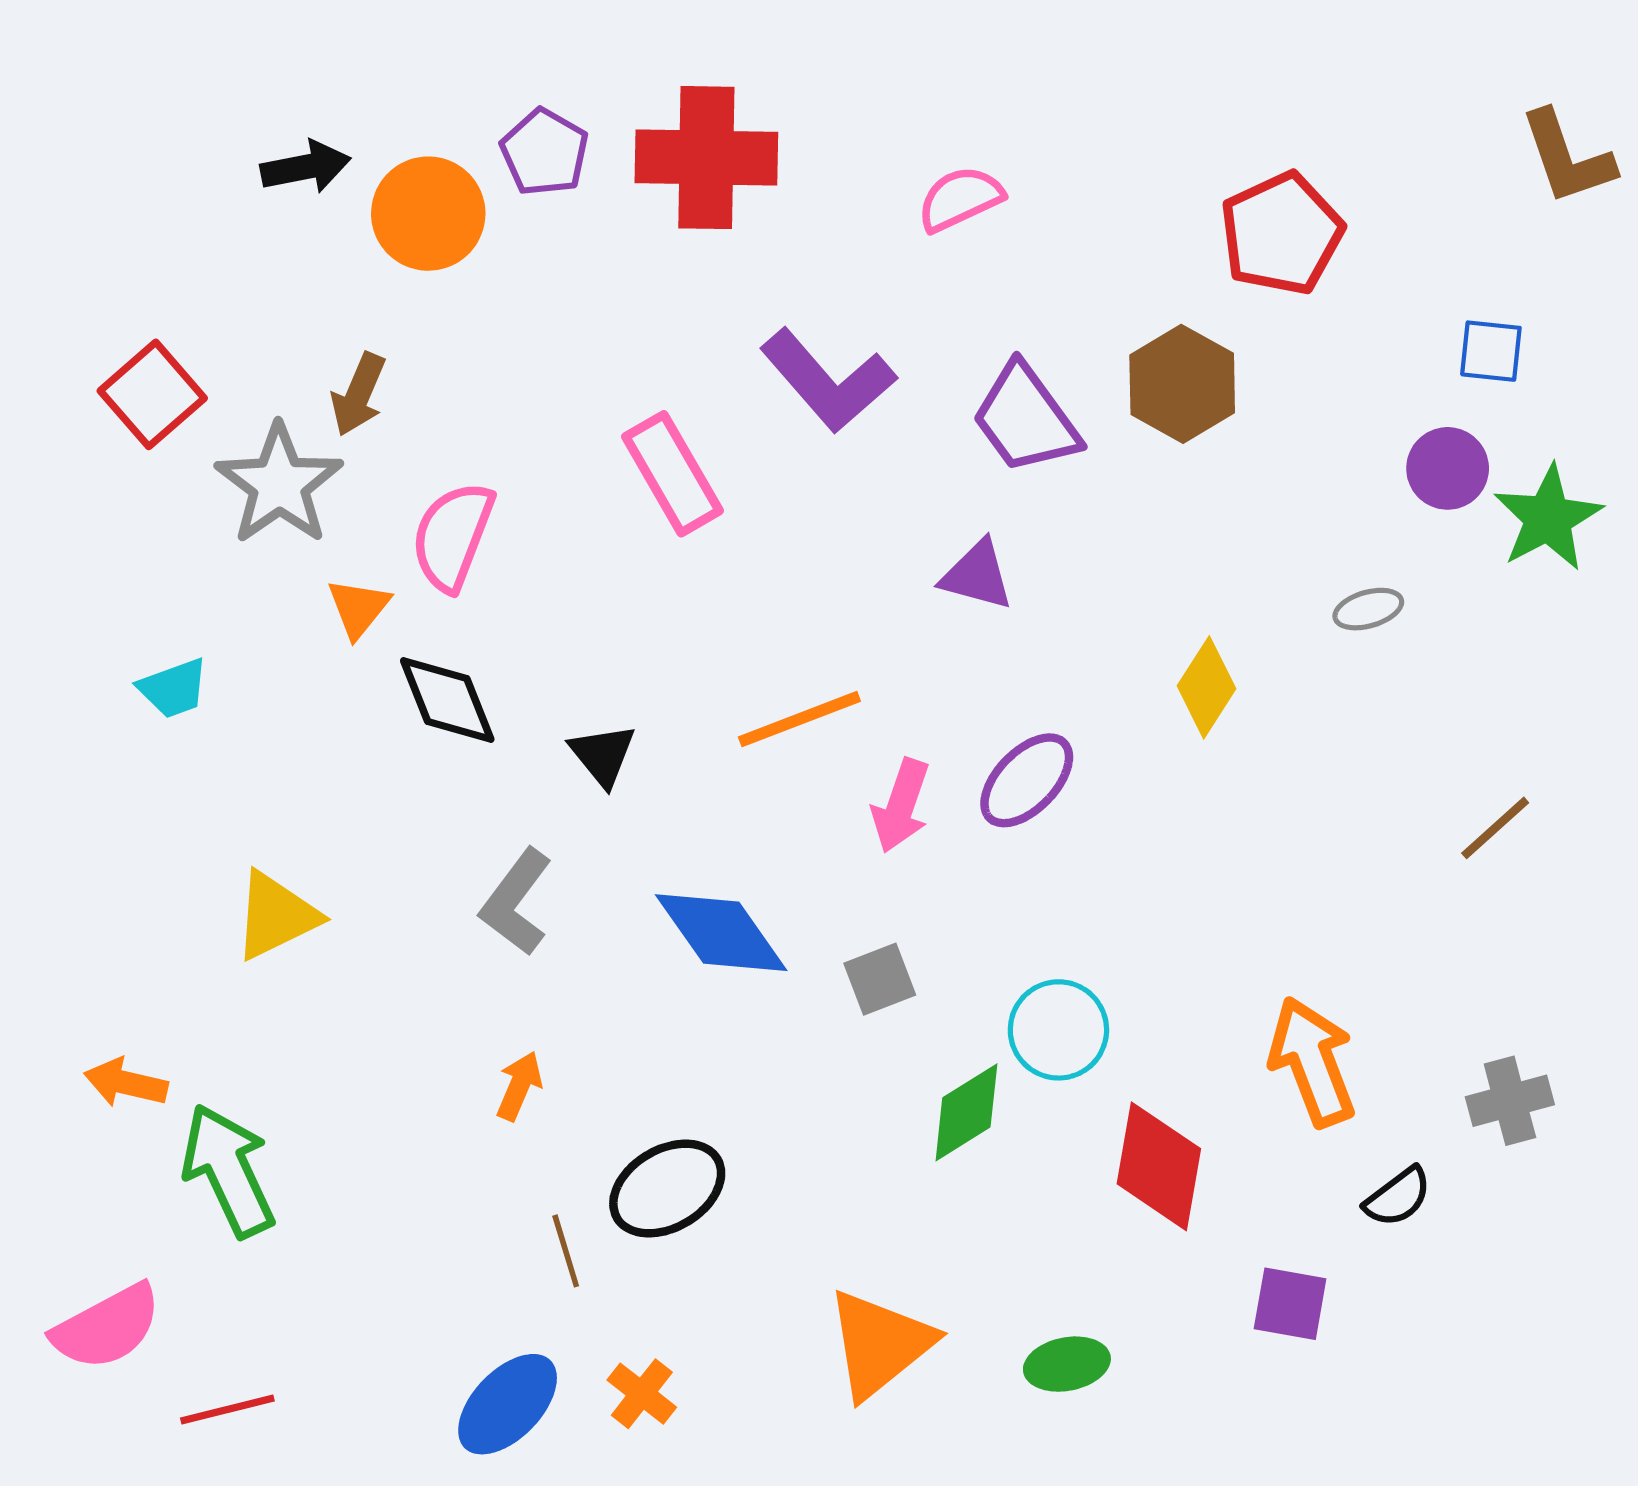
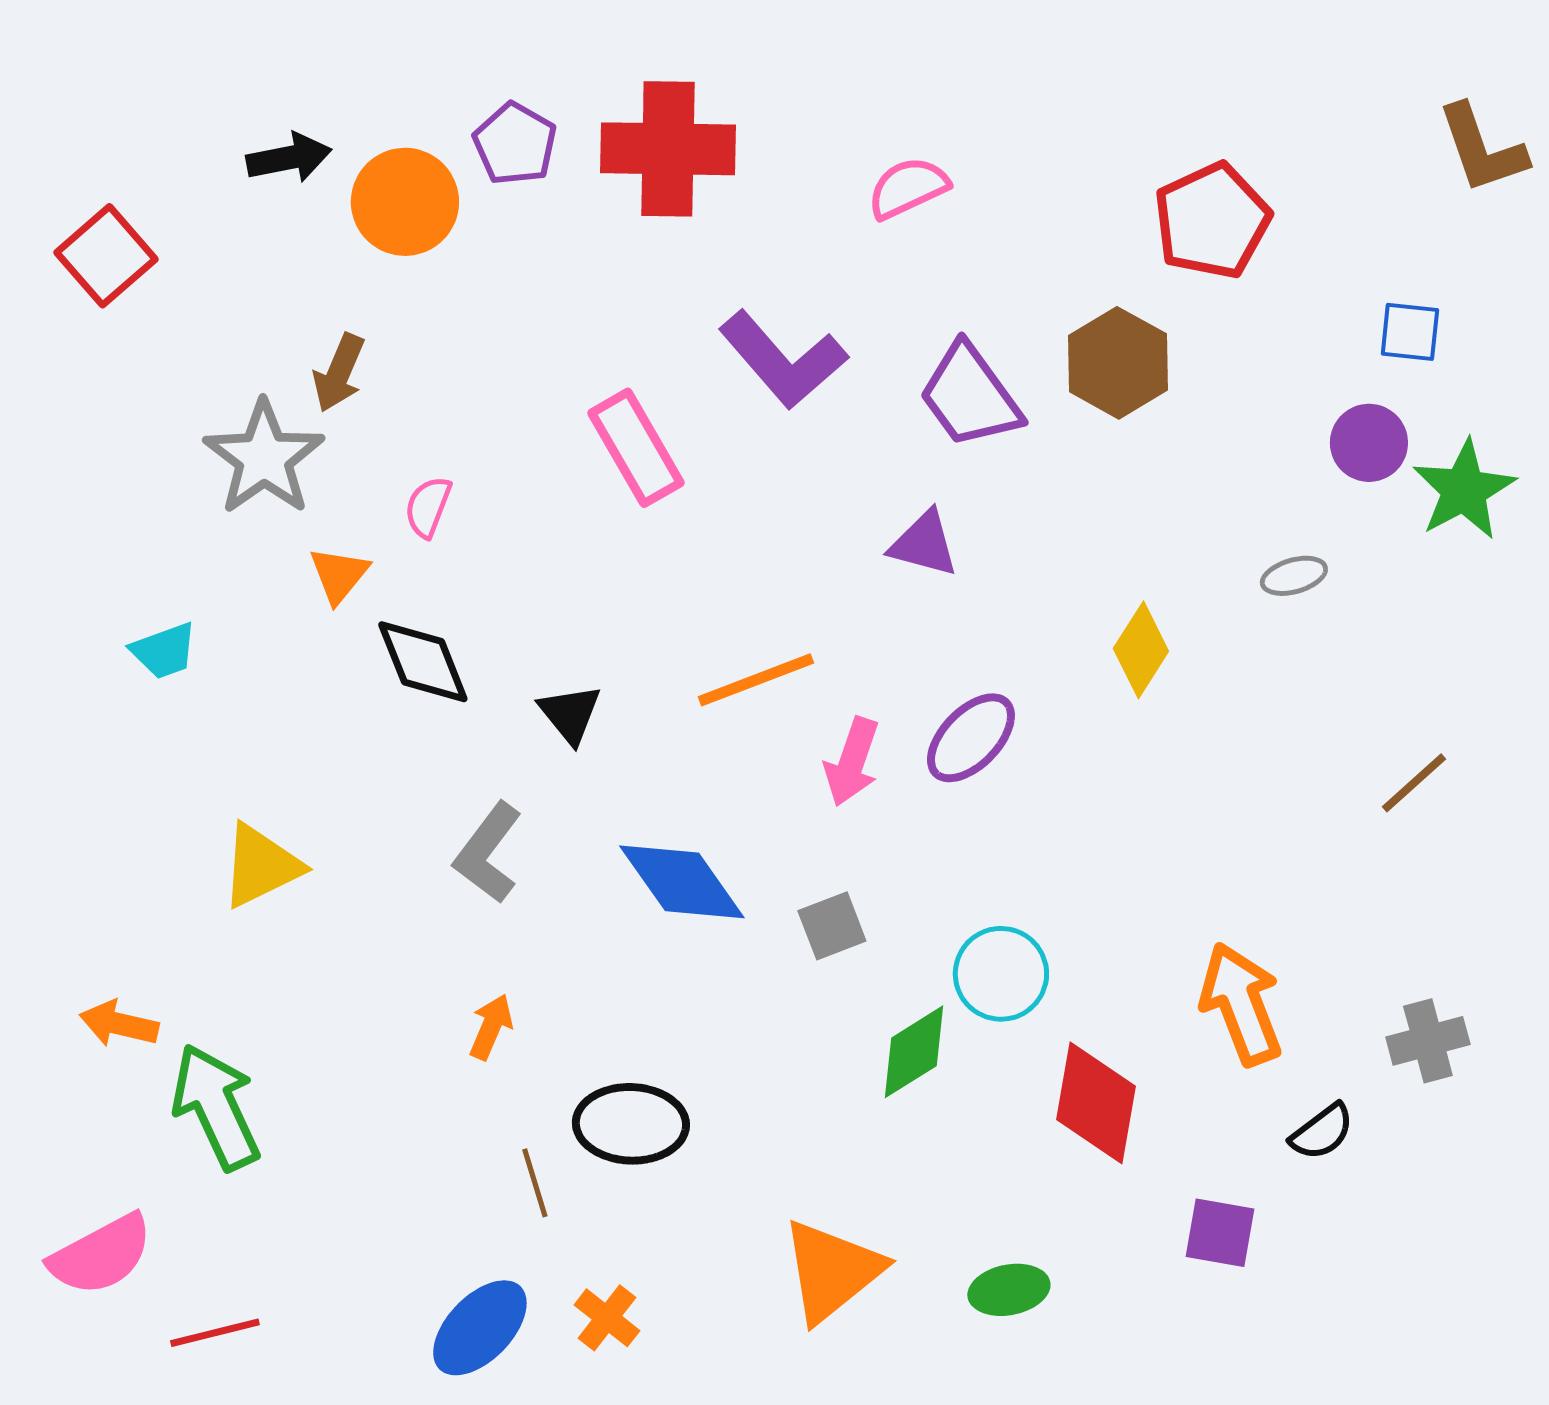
red square: (152, 394) -> (106, 256), moved
pink semicircle: (453, 536) -> (428, 507), size x0.6
black ellipse: (667, 1189) -> (631, 1124), turned 33

